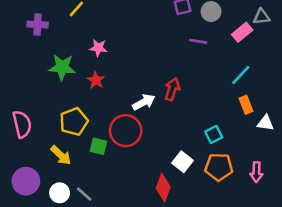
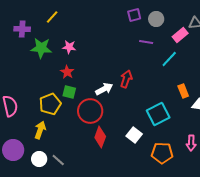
green star: (62, 67) -> (41, 48), moved
cyan line: (241, 75) -> (169, 59), moved
cyan square: (214, 135) -> (158, 114), size x1.6
green square: (98, 146) -> (69, 92), moved
yellow arrow: (61, 155) -> (40, 130), turned -114
orange pentagon: (219, 167) -> (162, 153), moved
red diamond: (163, 188) -> (100, 137), moved

